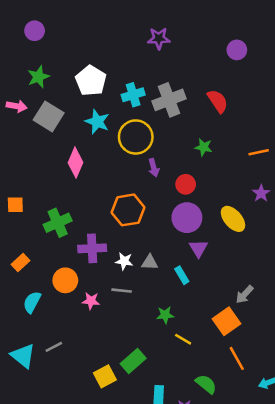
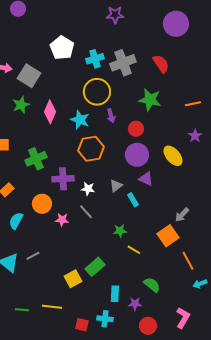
purple circle: (237, 50) -> (176, 24), size x1.6
green star: (38, 77) -> (21, 105), moved
cyan star: (97, 122) -> (80, 120), moved
green star: (204, 147) -> (150, 100), size x1.6
purple triangle: (198, 248) -> (146, 179), turned -35
gray triangle: (150, 262) -> (116, 186), moved, turned -40
gray line: (122, 291) -> (86, 212), turned 42
orange line: (237, 358) -> (188, 261), moved

